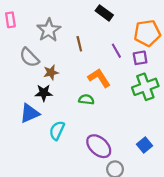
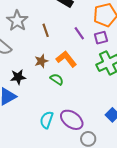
brown star: (51, 72) -> (41, 61), moved
green semicircle: (86, 100) -> (57, 79), turned 32
cyan semicircle: (57, 130) -> (47, 120), moved

